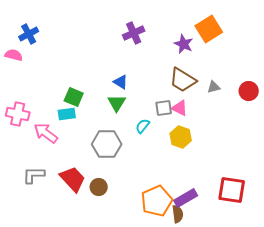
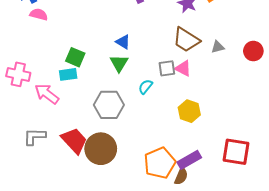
pink semicircle: (14, 55) -> (39, 14), moved
yellow hexagon: (181, 137) -> (189, 111), moved
brown circle: (99, 187) -> (101, 149), size x1.8
brown semicircle: (178, 214) -> (181, 176), turned 30

